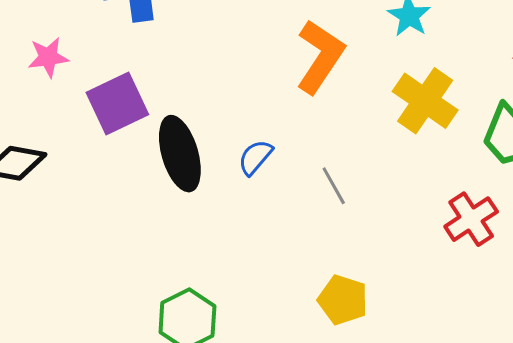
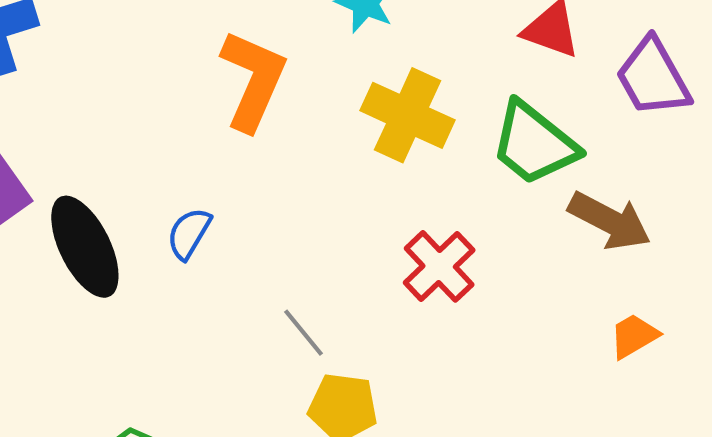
gray line: (334, 186) -> (303, 333), moved
red cross: (471, 219) -> (439, 266), moved

